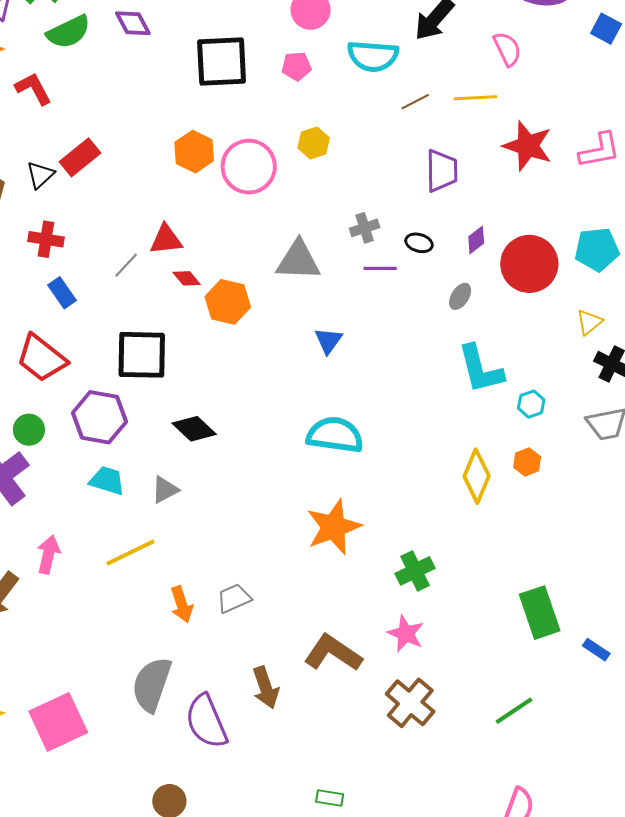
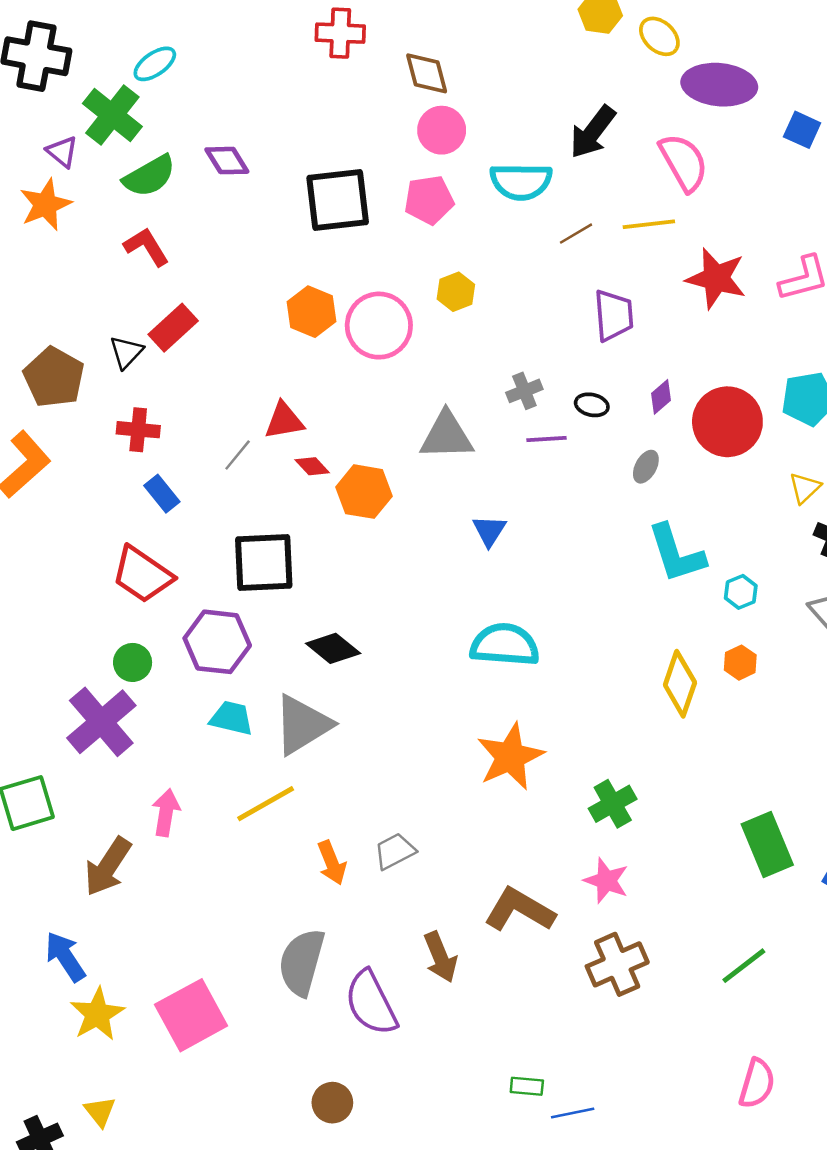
pink semicircle: (507, 49) -> (684, 162), size x1.4
pink pentagon: (296, 66) -> (429, 200), size x1.4
red L-shape: (33, 89) -> (146, 247), moved
gray triangle: (165, 490) -> (302, 725), size x1.8
brown cross: (410, 703) -> (617, 964), turned 30

